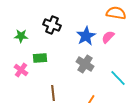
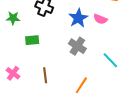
pink semicircle: (108, 37) -> (100, 19), turned -112
pink cross: (21, 70) -> (13, 73), moved

